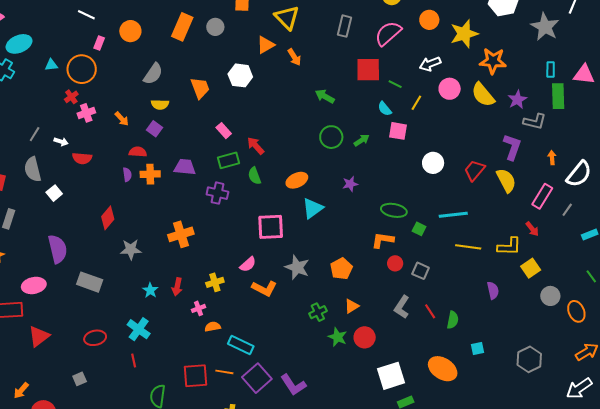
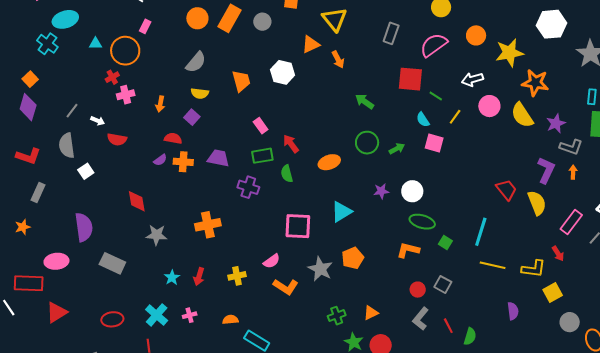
orange circle: (130, 31) -> (197, 18), moved
orange arrow: (122, 119) -> (160, 104), turned 49
orange arrow: (552, 158) -> (573, 172), moved
white circle: (433, 163) -> (412, 191), moved
red trapezoid: (475, 170) -> (506, 190), turned 95
purple semicircle: (127, 175) -> (160, 160), turned 56
orange ellipse: (297, 180) -> (329, 162), moved
cyan line: (453, 215) -> (481, 232), turned -72
red diamond: (108, 218) -> (137, 201), turned -55
red circle: (395, 263) -> (418, 290), moved
orange pentagon: (341, 269) -> (353, 258), moved
pink cross: (198, 308) -> (190, 315), moved

